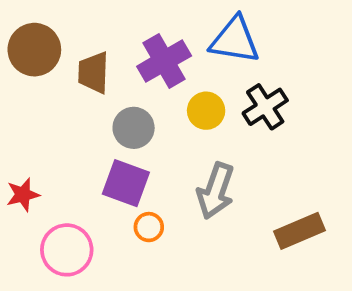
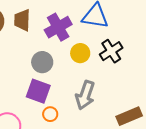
brown trapezoid: (93, 73) -> (22, 20), moved

